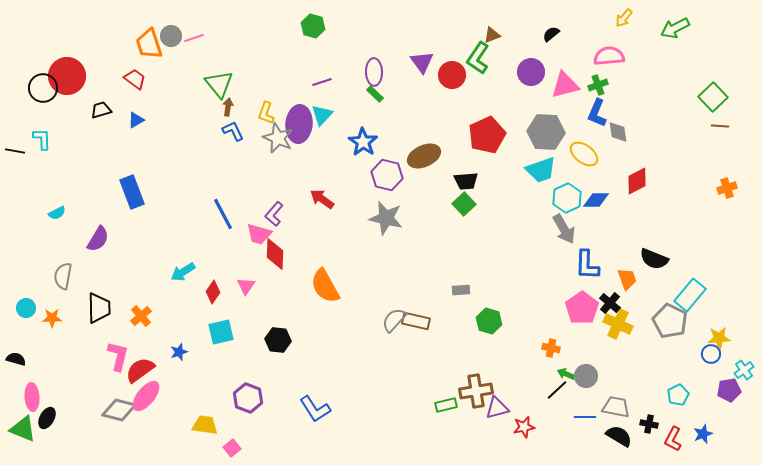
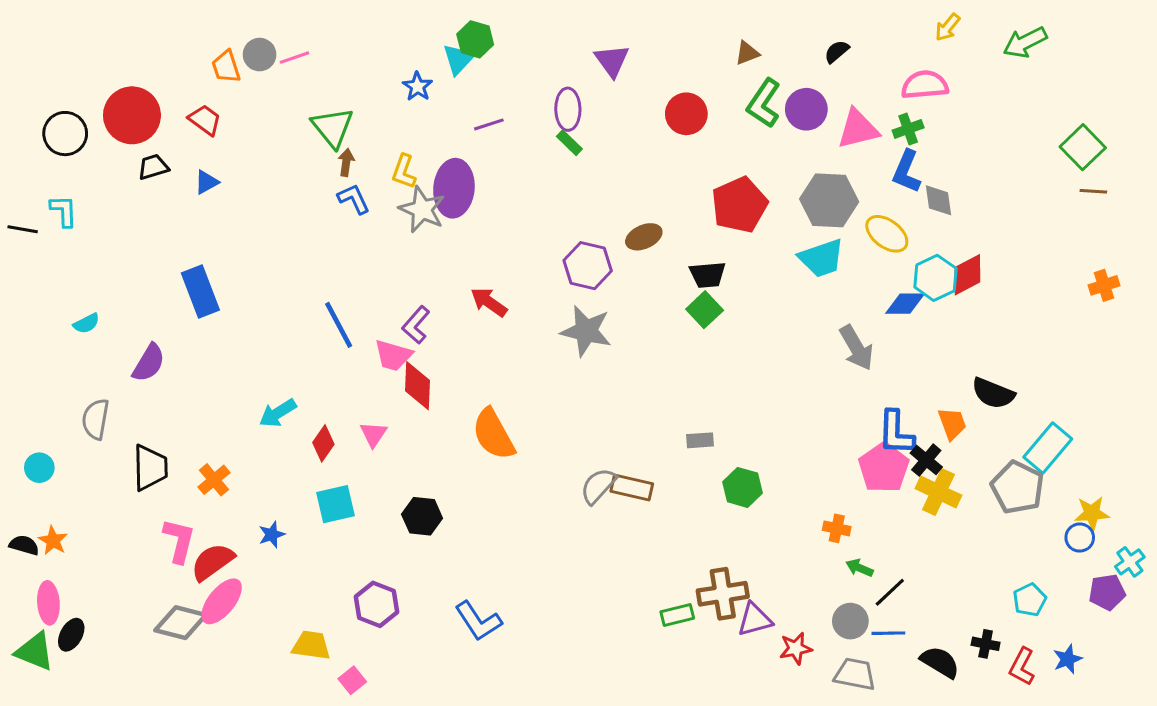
orange trapezoid: (149, 44) -> (226, 67), size x0.7
green L-shape: (478, 58) -> (764, 103), moved
purple triangle: (422, 62) -> (612, 61), moved
red circle: (67, 76) -> (132, 115), moved
cyan triangle: (322, 115) -> (459, 59), moved
blue star: (363, 142) -> (418, 86), moved, size x0.7
brown ellipse: (424, 156) -> (644, 237), size x0.7
cyan hexagon: (567, 198) -> (935, 278), moved
blue L-shape: (587, 265) -> (896, 433), moved
orange star: (52, 318) -> (53, 541), moved, turned 30
gray circle: (586, 376) -> (850, 621), moved
black line: (557, 390) -> (890, 592), moved
gray trapezoid: (616, 407) -> (855, 674), moved

